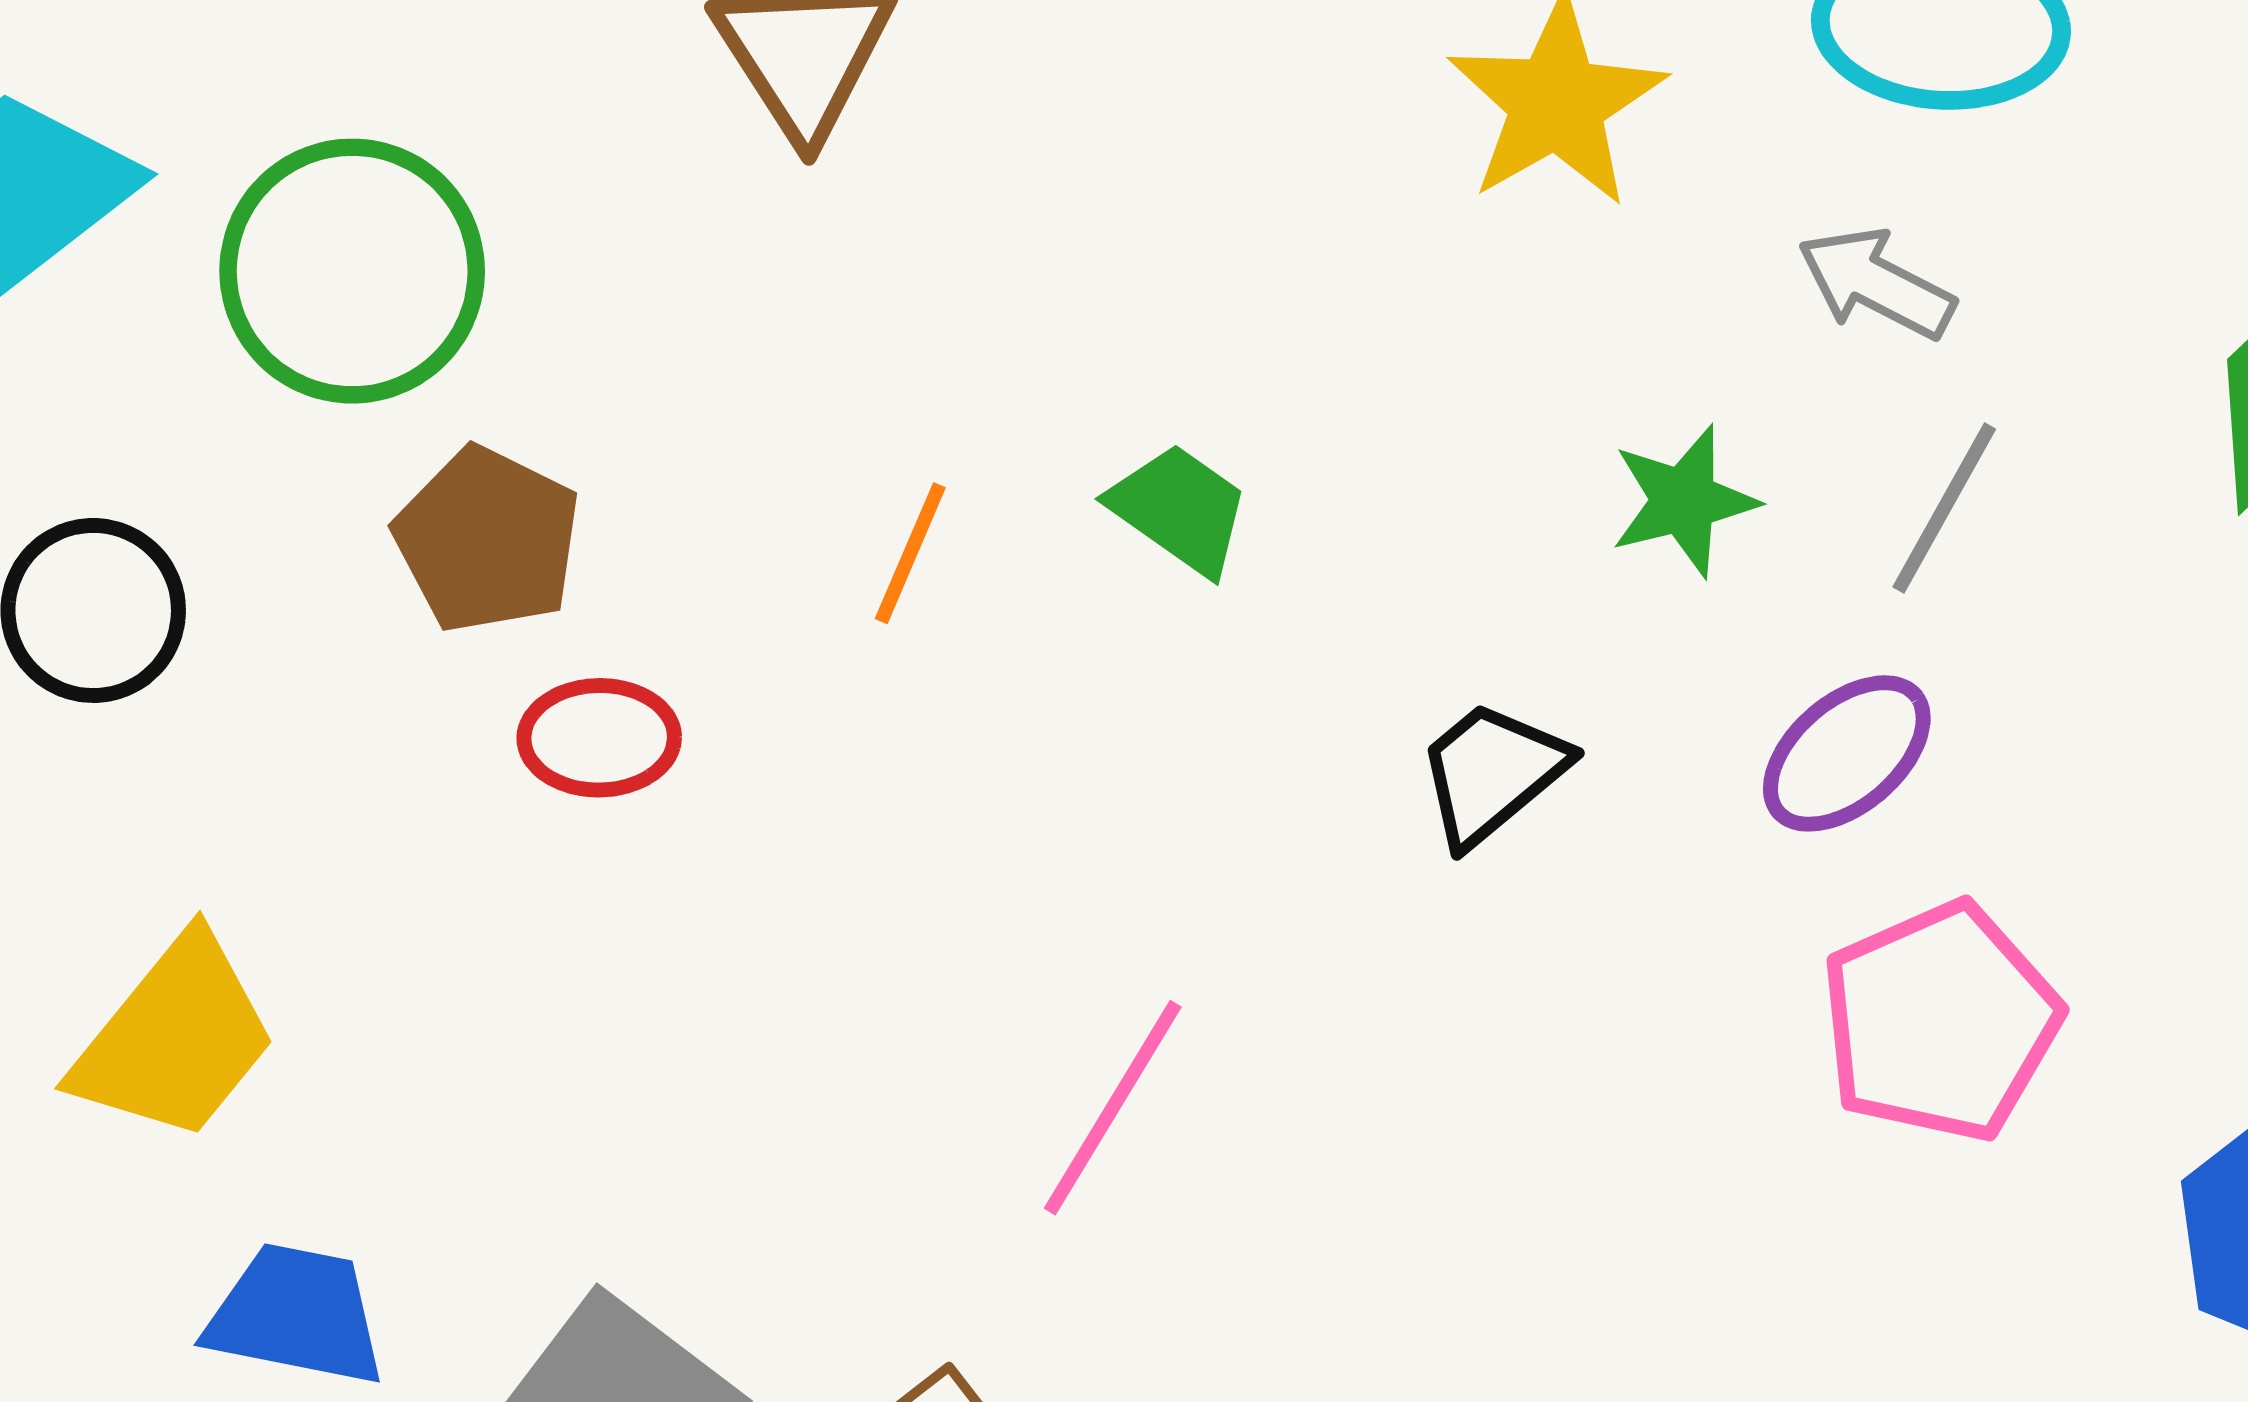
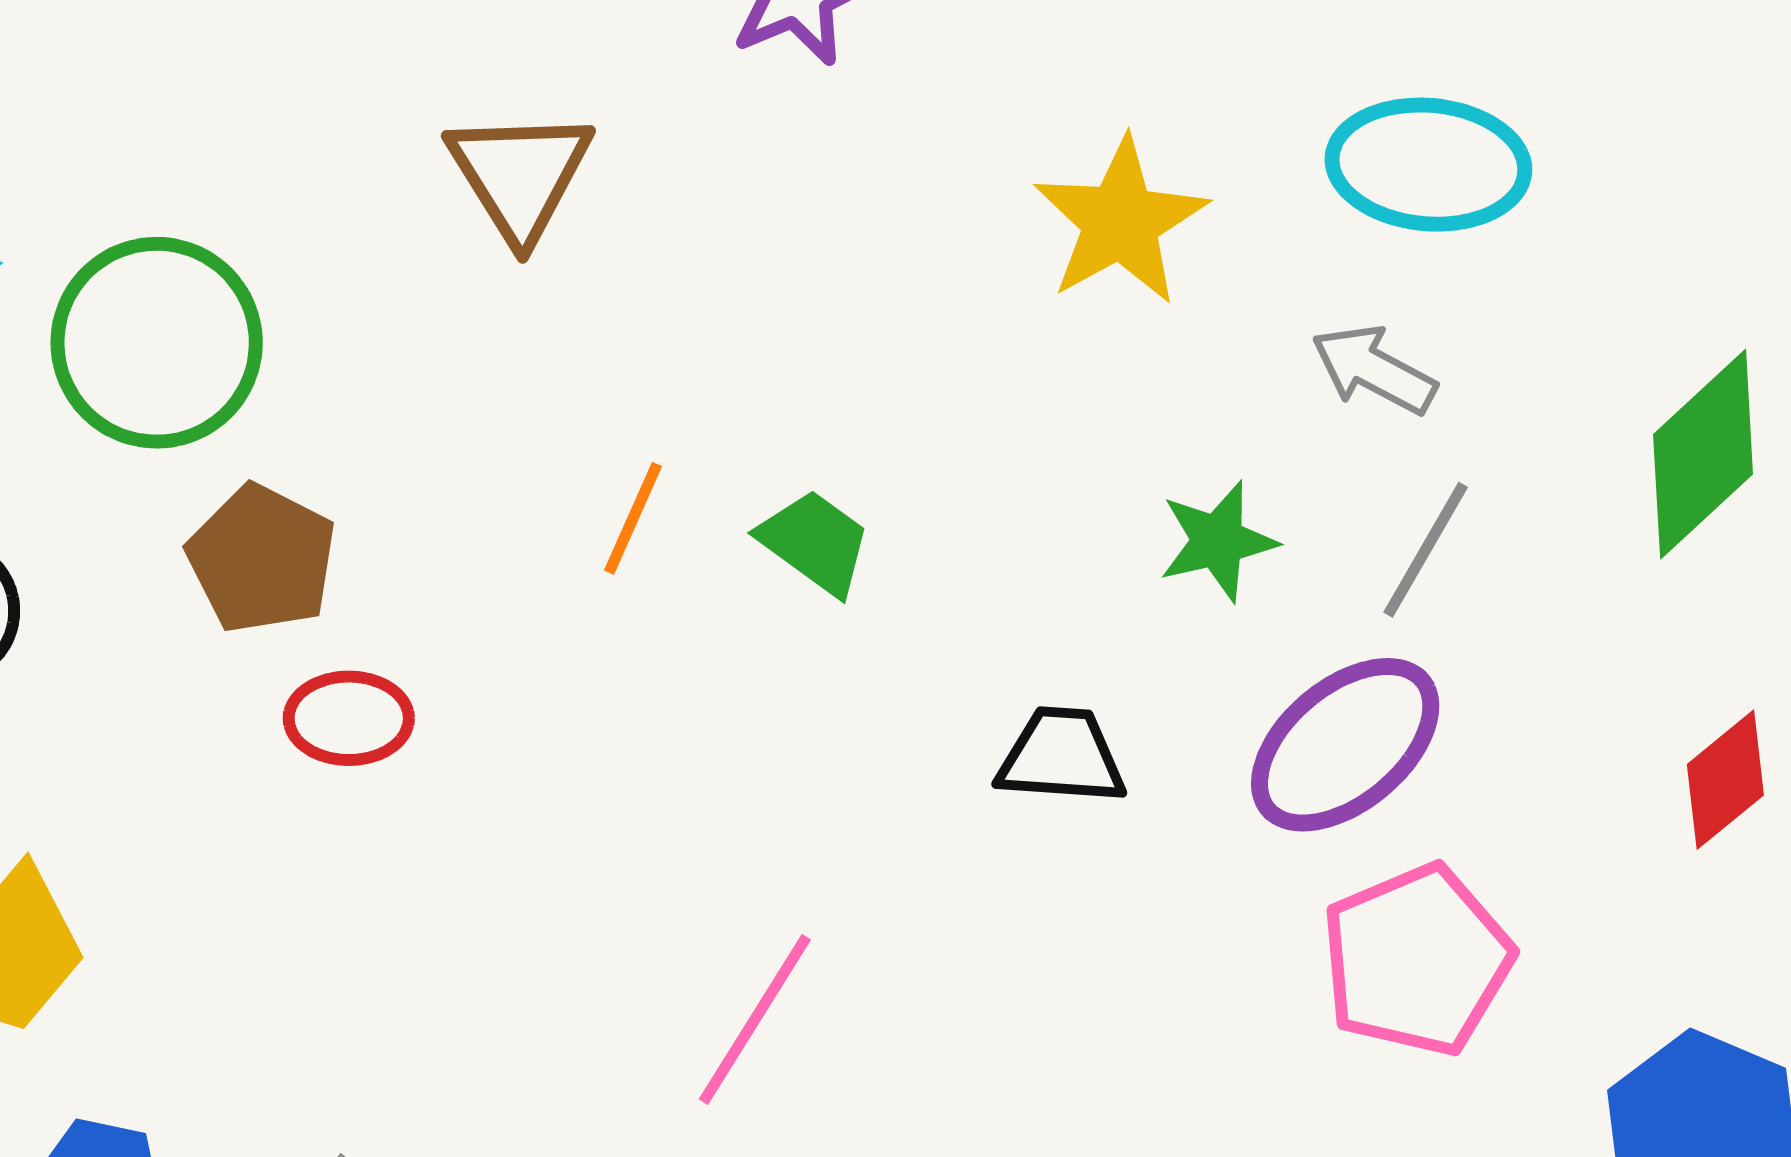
orange line: (910, 553) -> (633, 518), moved
purple ellipse: (1847, 753) -> (1345, 745), size x1.4
black trapezoid: (1492, 773) -> (1061, 756), turned 43

